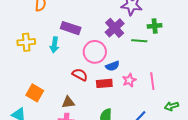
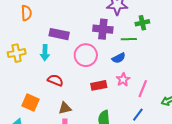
purple cross: (115, 28) -> (103, 29), turned -36
blue semicircle: (112, 66) -> (119, 58), moved
red semicircle: (80, 75) -> (55, 80), moved
pink line: (152, 81) -> (143, 89), moved, turned 36

